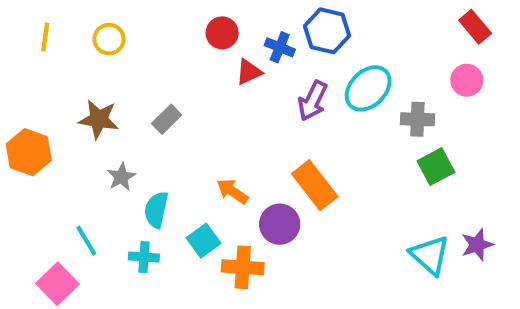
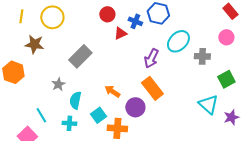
yellow circle: (109, 39) -> (52, 17), size x1.5
purple arrow: (313, 101) -> (151, 58), moved
brown star: (99, 119) -> (34, 44), moved
gray rectangle: (167, 119) -> (80, 56), size x1.6
green square: (436, 167) -> (226, 79), moved
cyan triangle: (430, 255) -> (208, 104), moved

